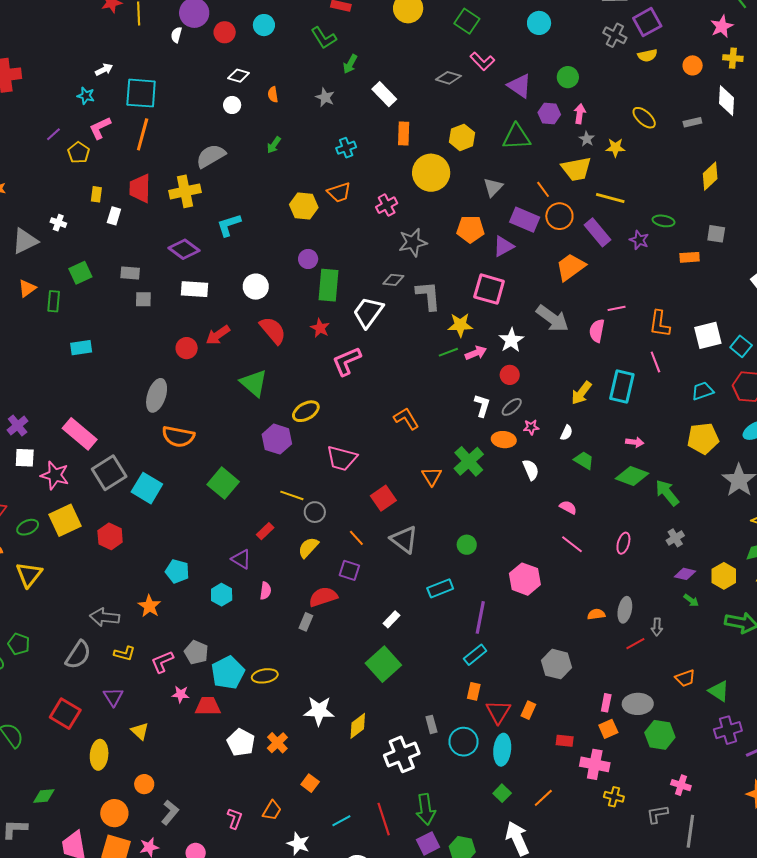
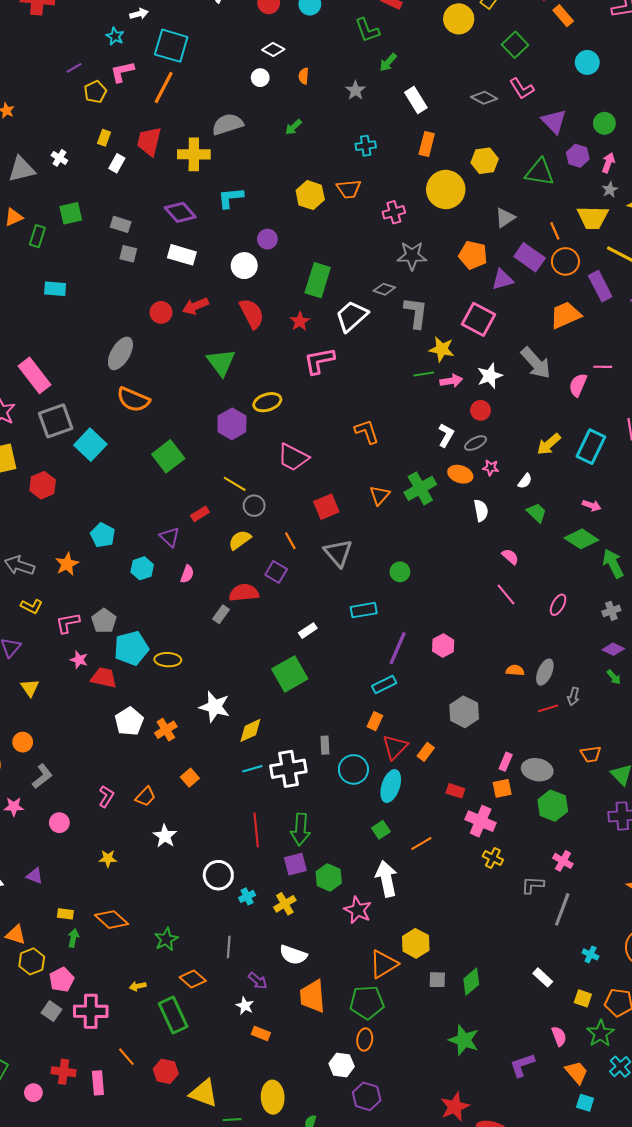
purple circle: (308, 259) -> (267, 239), moved
pink hexagon: (525, 579) -> (443, 646), moved, size x0.7
cyan line: (341, 821) -> (252, 769), moved

